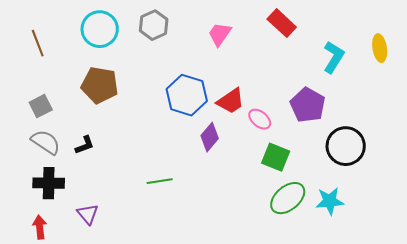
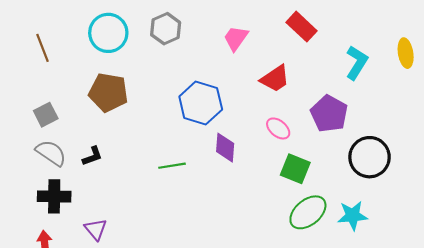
red trapezoid: (231, 101) -> (275, 79), moved
purple diamond: (210, 137) -> (225, 148), turned -36
green line: (160, 181) -> (172, 166), moved

